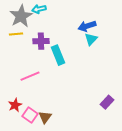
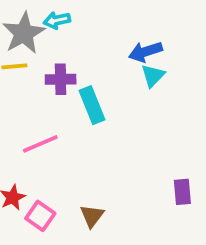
purple rectangle: (107, 102) -> (182, 192), turned -48
brown triangle: (45, 117) -> (92, 216), moved

